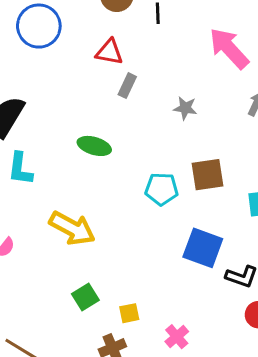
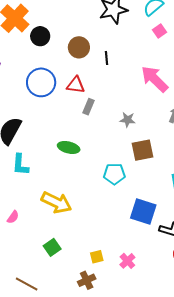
blue circle: (39, 26) -> (41, 82), moved
brown square: (207, 175) -> (142, 150), moved
green square: (85, 297) -> (52, 247), moved
pink cross: (177, 337) -> (127, 261), moved

